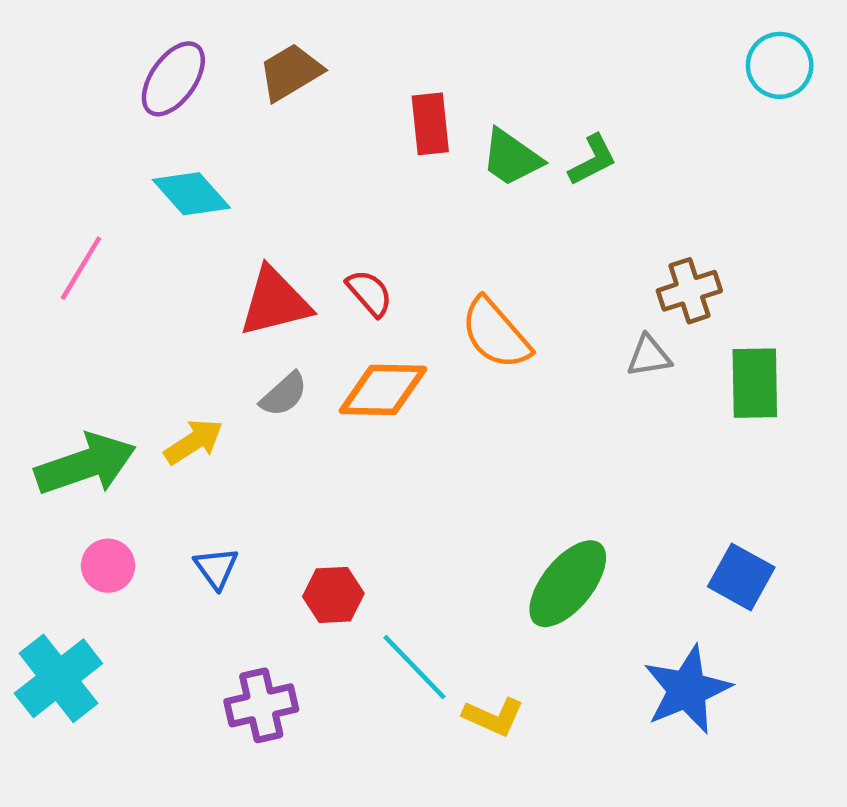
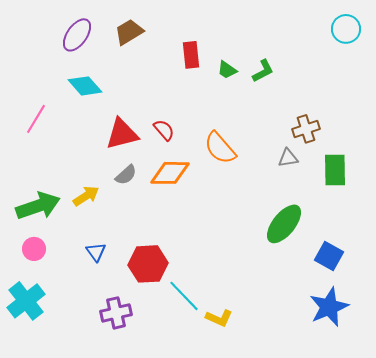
green trapezoid: (511, 158) -> (227, 70), size x0.7
pink circle: (108, 566) -> (34, 249), moved
green ellipse: (568, 584) -> (284, 224), moved
red hexagon: (333, 595) -> (148, 264), size x1.5
blue star: (687, 690) -> (329, 307), moved

